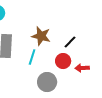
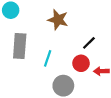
brown star: (41, 36) -> (58, 20), moved

